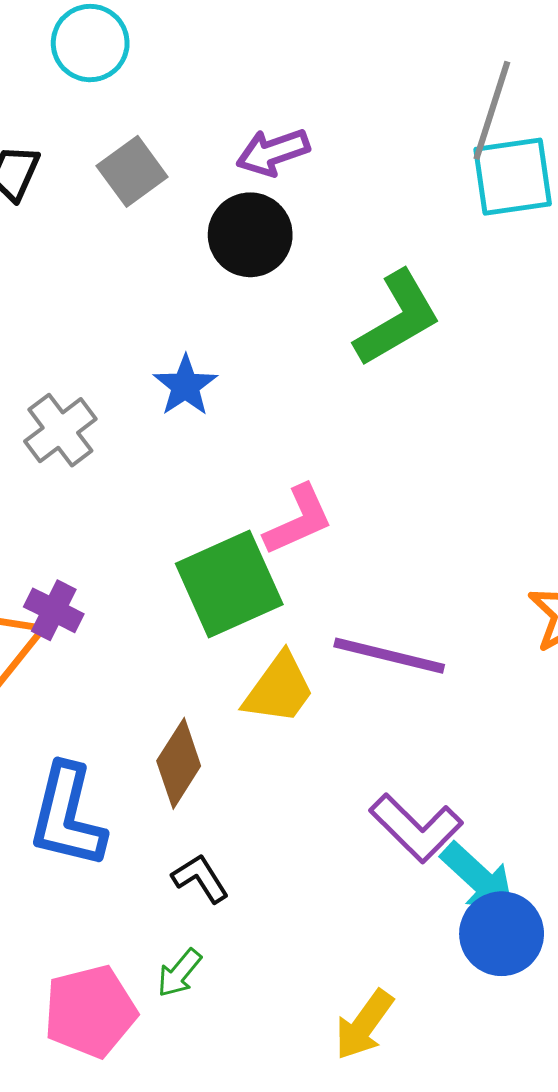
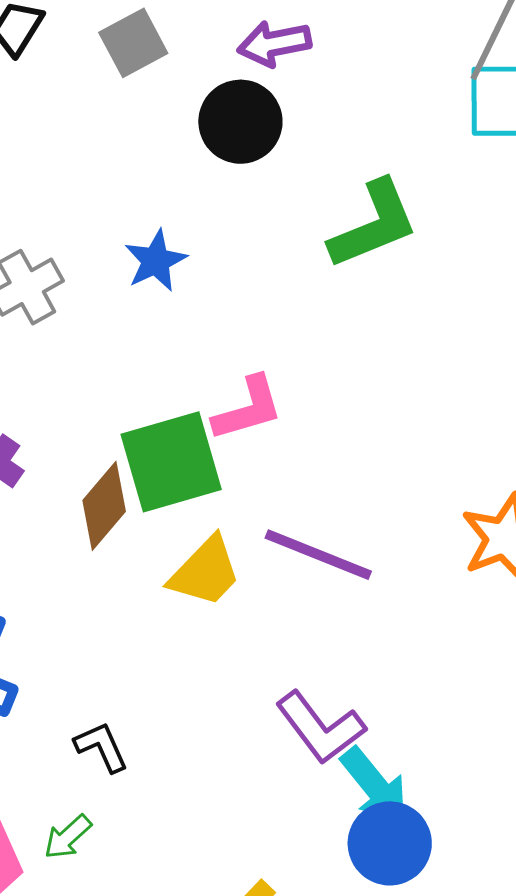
brown diamond: (179, 763) -> (104, 506), moved

